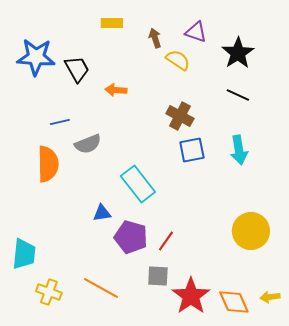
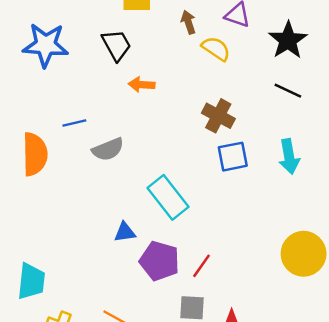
black trapezoid: (77, 69) -> (116, 45), moved
orange semicircle: (48, 164) -> (35, 154), moved

